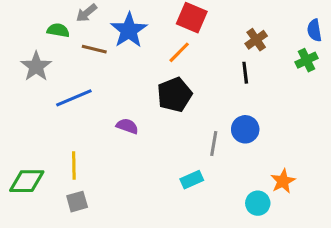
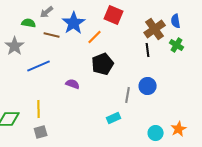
blue semicircle: (314, 30) -> (176, 21), moved
brown cross: (256, 40) -> (155, 29), size x1.5
orange line: (179, 52) -> (95, 37), moved
green cross: (306, 60) -> (177, 45), moved, turned -32
orange star: (283, 181) -> (179, 129), moved

